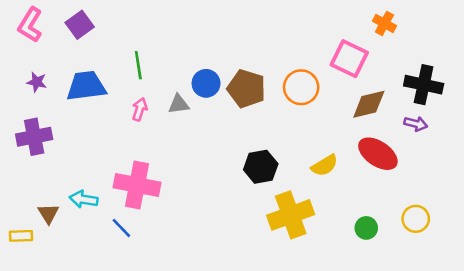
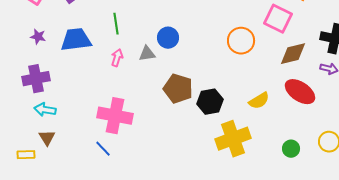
brown pentagon: (246, 89) -> (178, 89), moved
cyan arrow: (84, 199) -> (45, 110), moved

